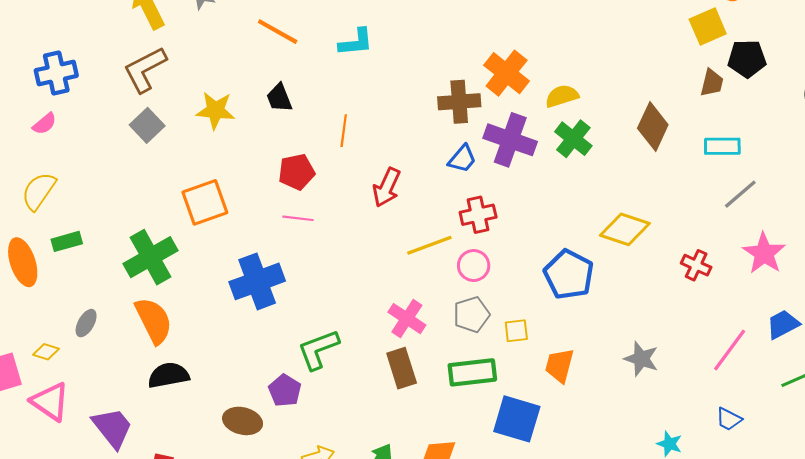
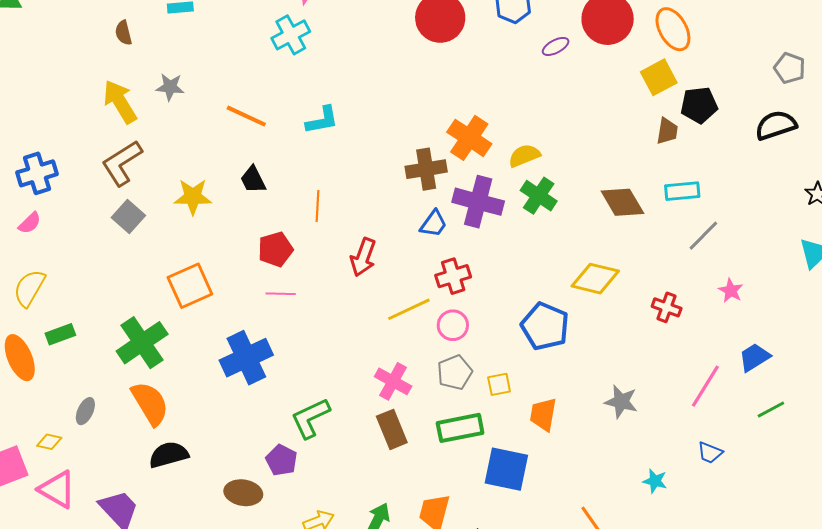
brown diamond: (653, 126) -> (622, 202), moved, turned -51
pink star: (764, 253) -> (731, 291), size x0.6

